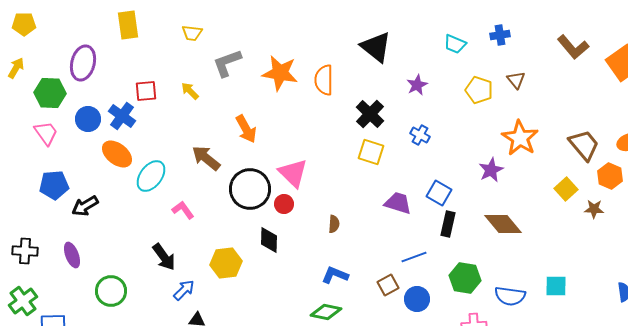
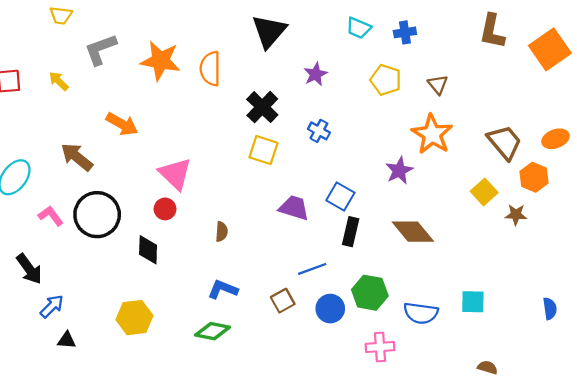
blue cross: (500, 35) -> (405, 32), moved
black triangle: (376, 47) -> (269, 31), turned 32
brown L-shape: (573, 47) -> (492, 31), turned 52
brown triangle: (516, 80) -> (438, 84), moved
orange arrow: (246, 129) -> (122, 124), turned -32
black circle: (250, 189) -> (97, 215), moved
yellow hexagon: (226, 263) -> (134, 318), moved
blue circle: (417, 299) -> (330, 309), moved

